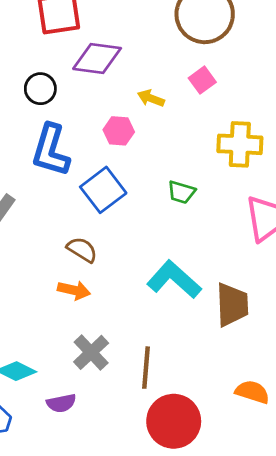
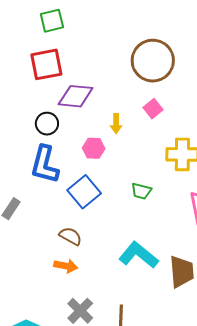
black circle: (40, 89) -> (47, 124), moved
yellow arrow: (151, 98) -> (116, 124), turned -108

